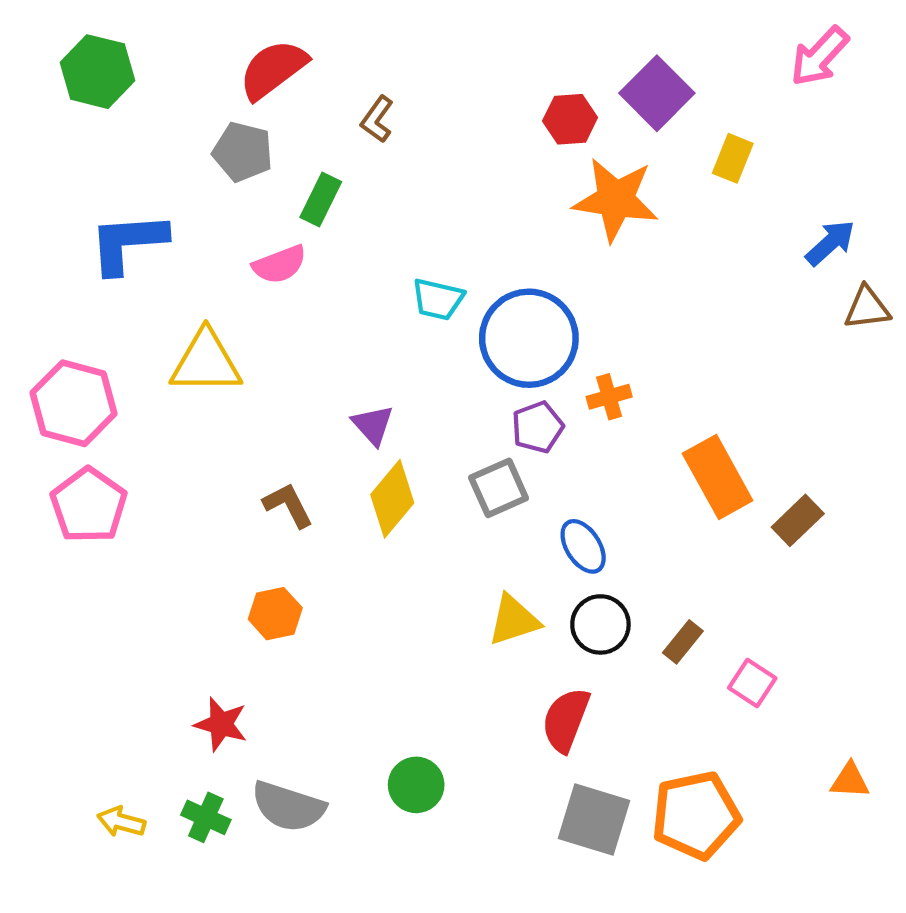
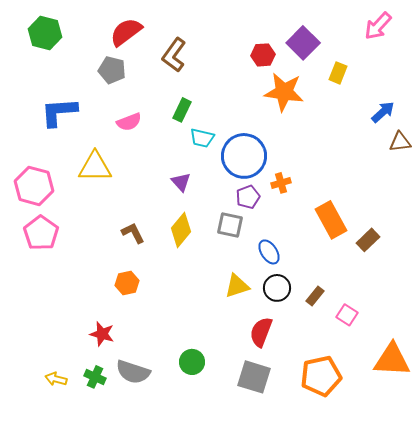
brown L-shape: (377, 119) -> (174, 55), size x1.6
green rectangle: (321, 199) -> (182, 110), moved
purple triangle: (373, 425) -> (181, 182), moved
gray square: (499, 488) -> (230, 225), turned 36
orange triangle: (850, 781) -> (392, 360), size x2.0
gray square: (594, 820) -> (254, 377), moved

